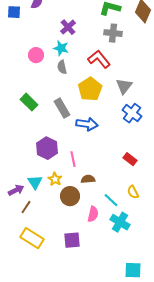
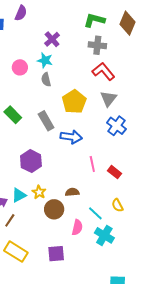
red L-shape: (99, 59) -> (103, 71), moved
pink line: (73, 159) -> (92, 164), moved
cyan triangle: (35, 182) -> (19, 195), turned 35

